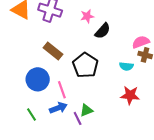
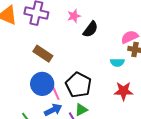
black pentagon: (85, 65) -> (79, 85), moved
blue circle: (38, 79) -> (42, 84), moved

